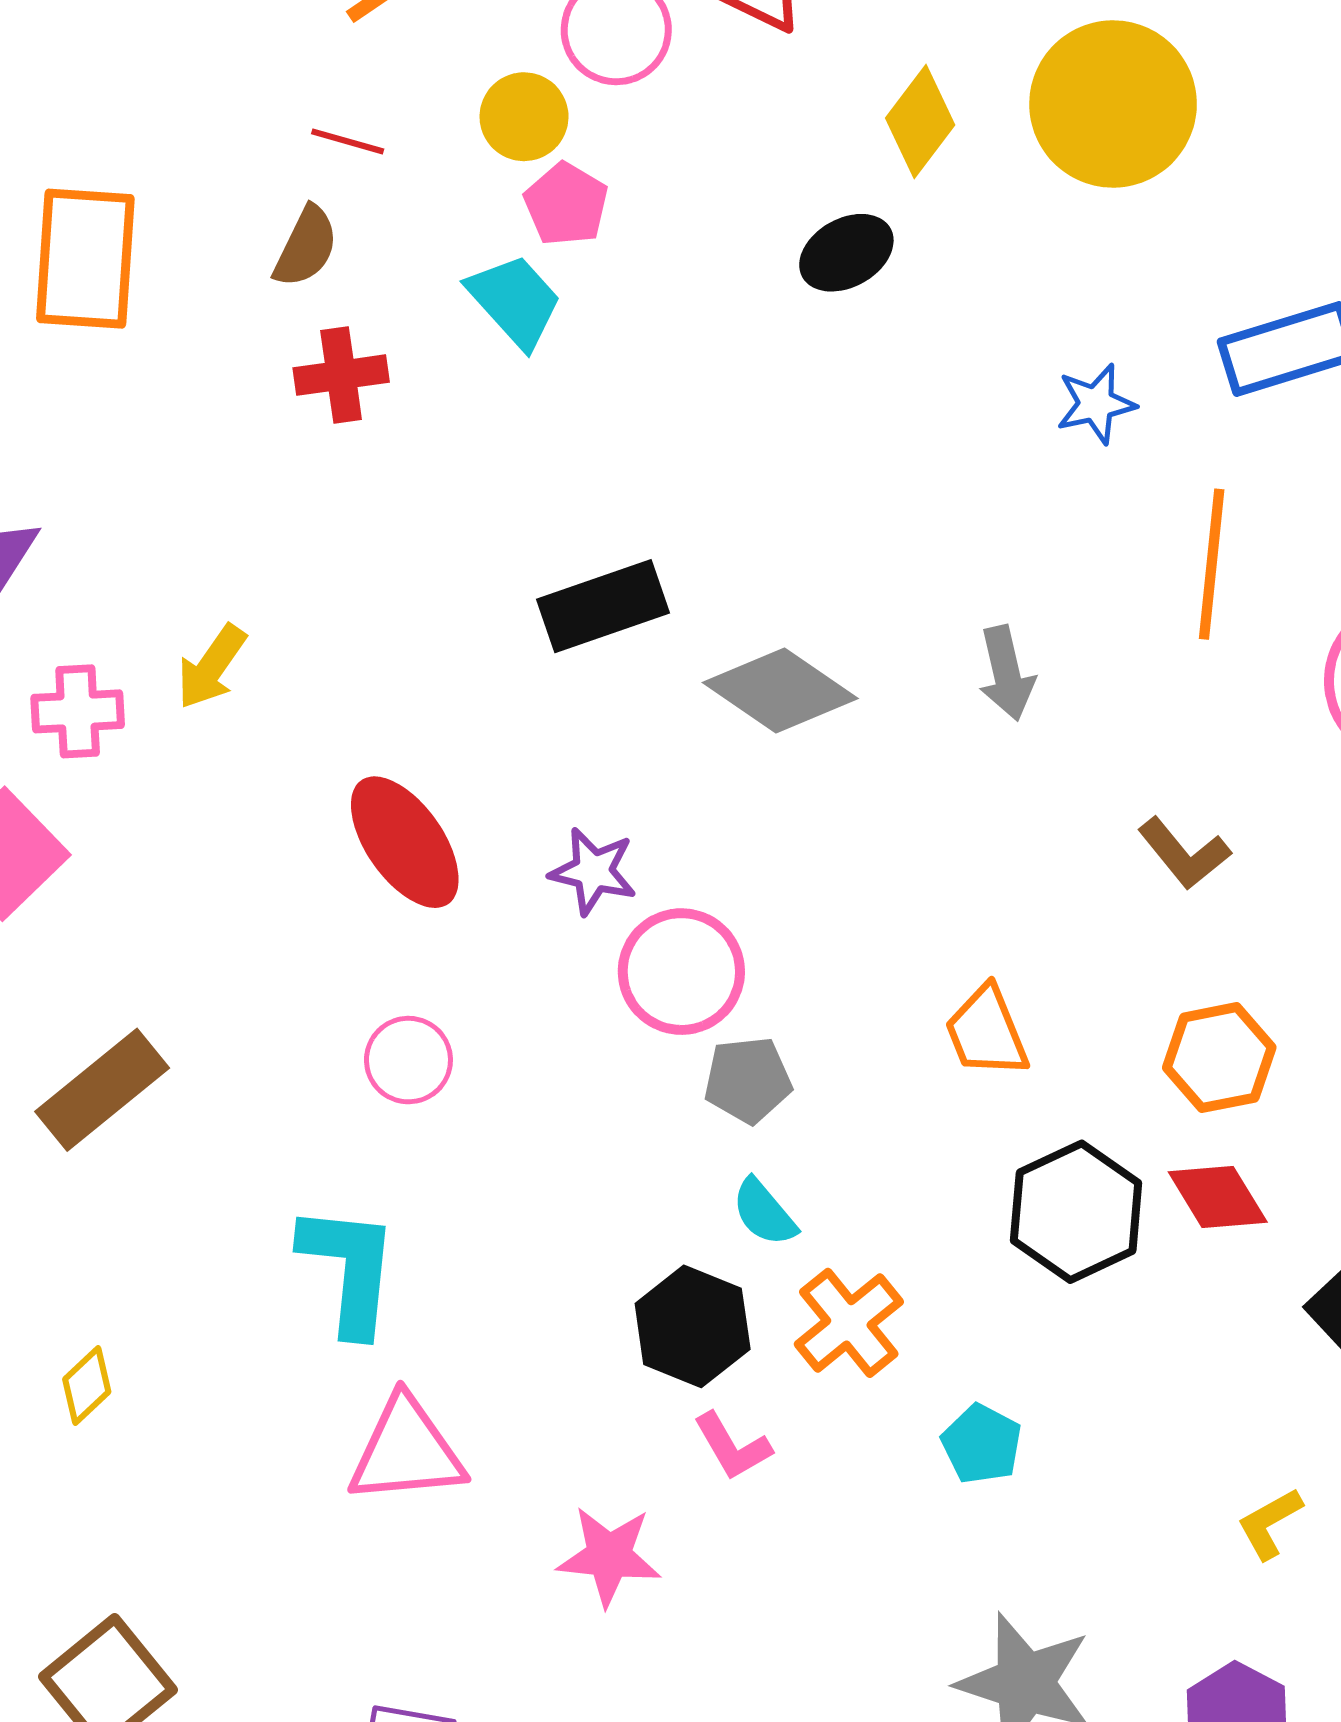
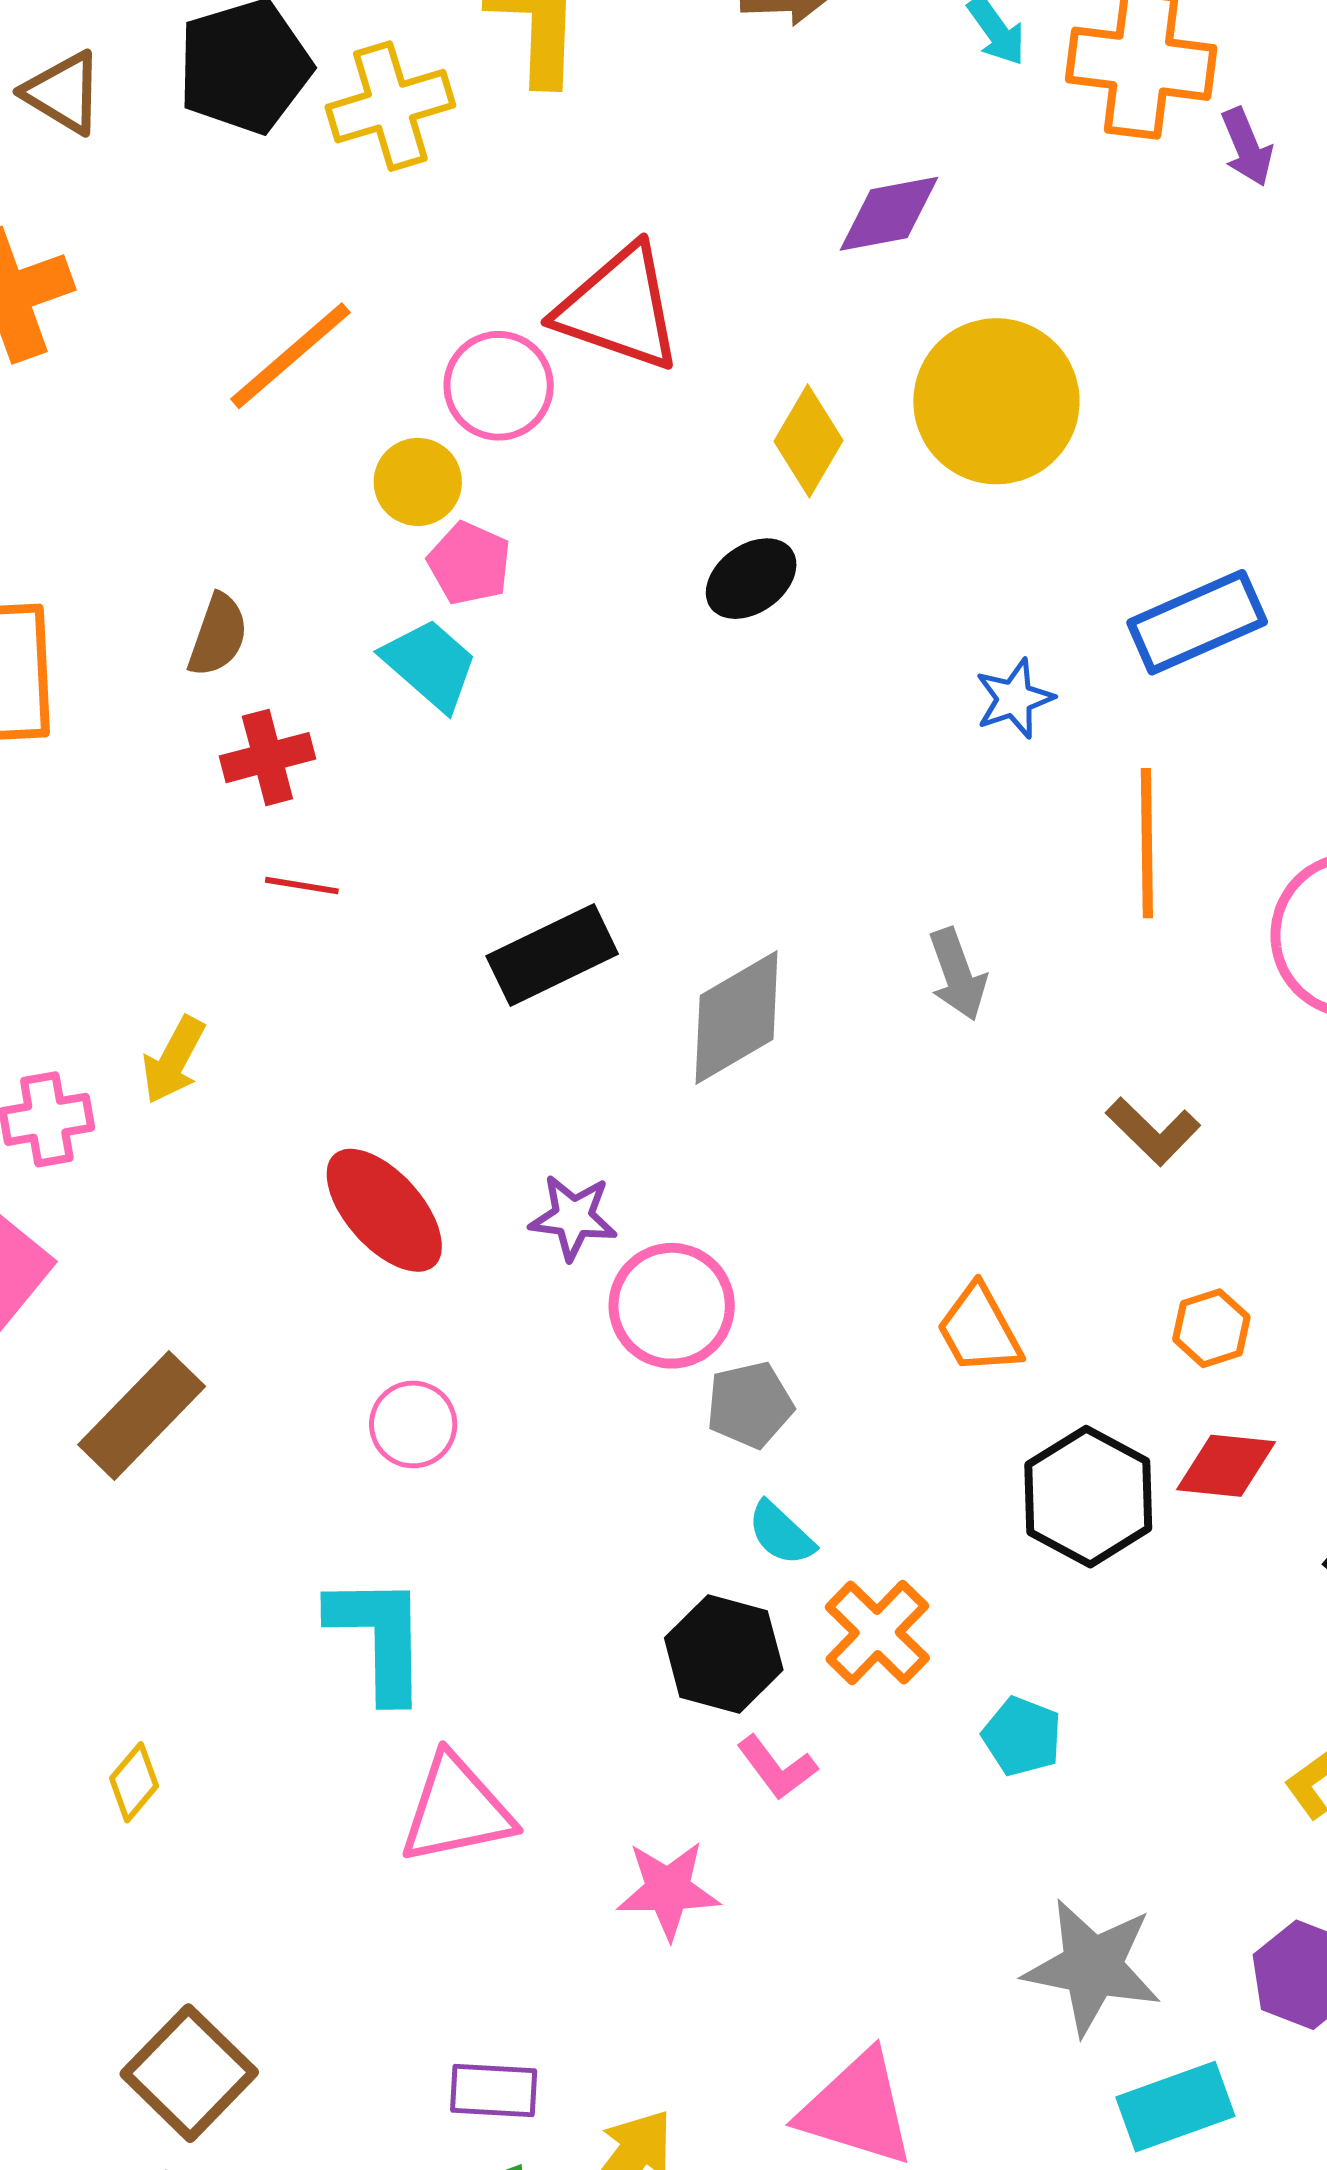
red line: (348, 141) -> (302, 886), moved
gray diamond: (780, 691) -> (737, 1017), turned -58
orange hexagon: (1219, 1058) -> (1211, 1328), size x0.7
brown rectangle: (102, 1090) -> (142, 1416), moved
red diamond: (1218, 1197) -> (1226, 1466), turned -46

